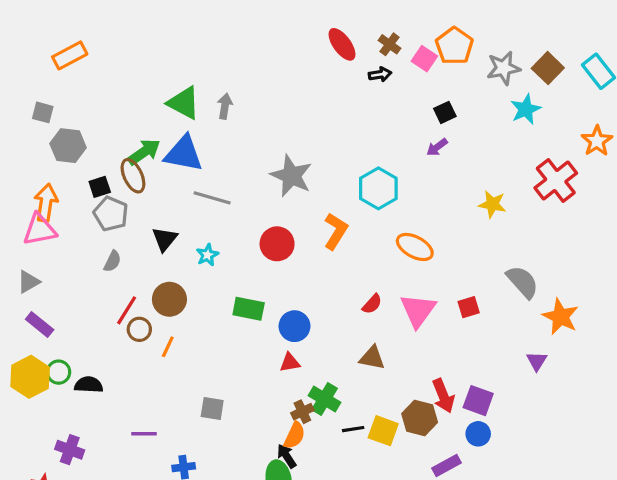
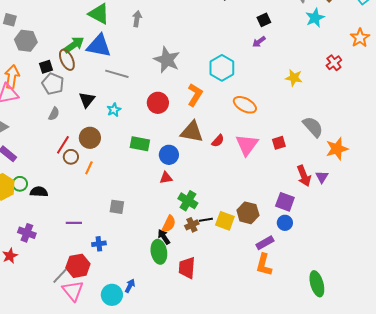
gray arrow: (225, 106) -> (137, 19), moved
red cross: (556, 180) -> (334, 63), size x0.6
orange star: (560, 317) -> (337, 149), turned 30
brown triangle: (372, 358) -> (192, 132), moved, size x1.4
red arrow: (443, 396) -> (304, 176), moved
brown cross: (302, 412) -> (192, 225), moved

